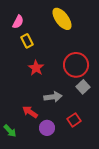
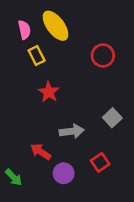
yellow ellipse: (62, 19) -> (55, 26), moved
pink semicircle: (18, 22) -> (24, 30), turned -40
red circle: (76, 65) -> (103, 55), moved, size x0.7

